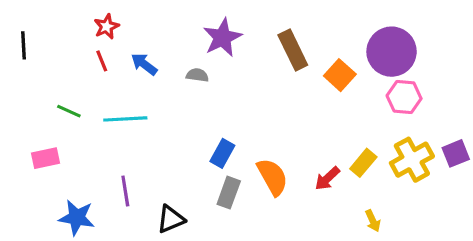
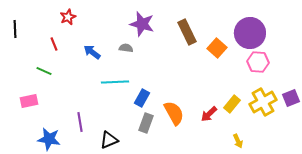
purple star: (222, 37) -> (142, 24), turned -30
red line: (102, 61) -> (54, 44), moved
blue arrow: (144, 64) -> (92, 52), moved
cyan line: (125, 119) -> (115, 82), moved

